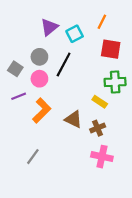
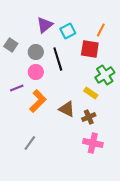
orange line: (102, 22) -> (101, 30), moved
red square: (111, 49) -> (90, 49), moved
black line: (64, 64) -> (58, 59), turned -45
gray square: (15, 69) -> (11, 45), moved
green cross: (115, 82) -> (105, 75), turned -30

